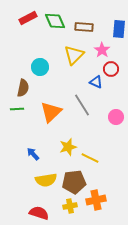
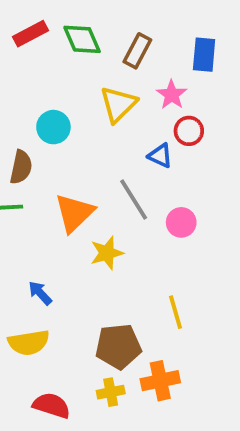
brown rectangle: (84, 27) -> (137, 51), turned -66
pink circle: (116, 117) -> (181, 222), moved
yellow star: (68, 147) -> (107, 253), moved
yellow line: (90, 158) -> (175, 312), moved, turned 48
yellow semicircle: (46, 180) -> (29, 343), moved

